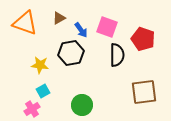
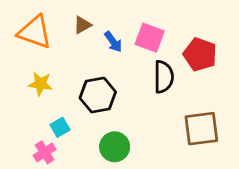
black hexagon: (71, 53) -> (98, 95), moved
yellow star: (40, 65) -> (40, 84), moved

